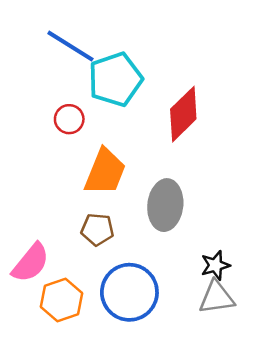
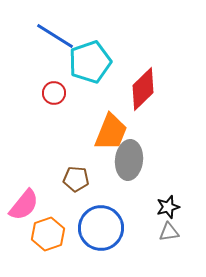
orange trapezoid: (105, 172) -> (111, 132), moved
gray triangle: (217, 297) -> (169, 232), size x0.7

